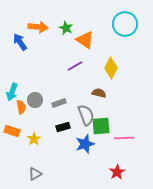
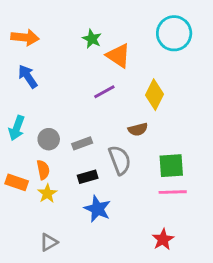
orange arrow: (38, 27) -> (25, 37), moved
blue arrow: (20, 42) -> (28, 76), moved
brown semicircle: (99, 93) -> (138, 129), turned 152
orange semicircle: (21, 107) -> (43, 170), moved
green square: (101, 126) -> (171, 166), moved
blue star: (85, 144) -> (97, 209), moved, turned -30

